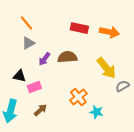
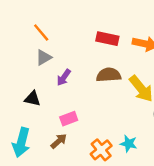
brown semicircle: (67, 57) -> (109, 75), moved
pink rectangle: (34, 87) -> (69, 119), moved
orange cross: (78, 97) -> (101, 150), moved

